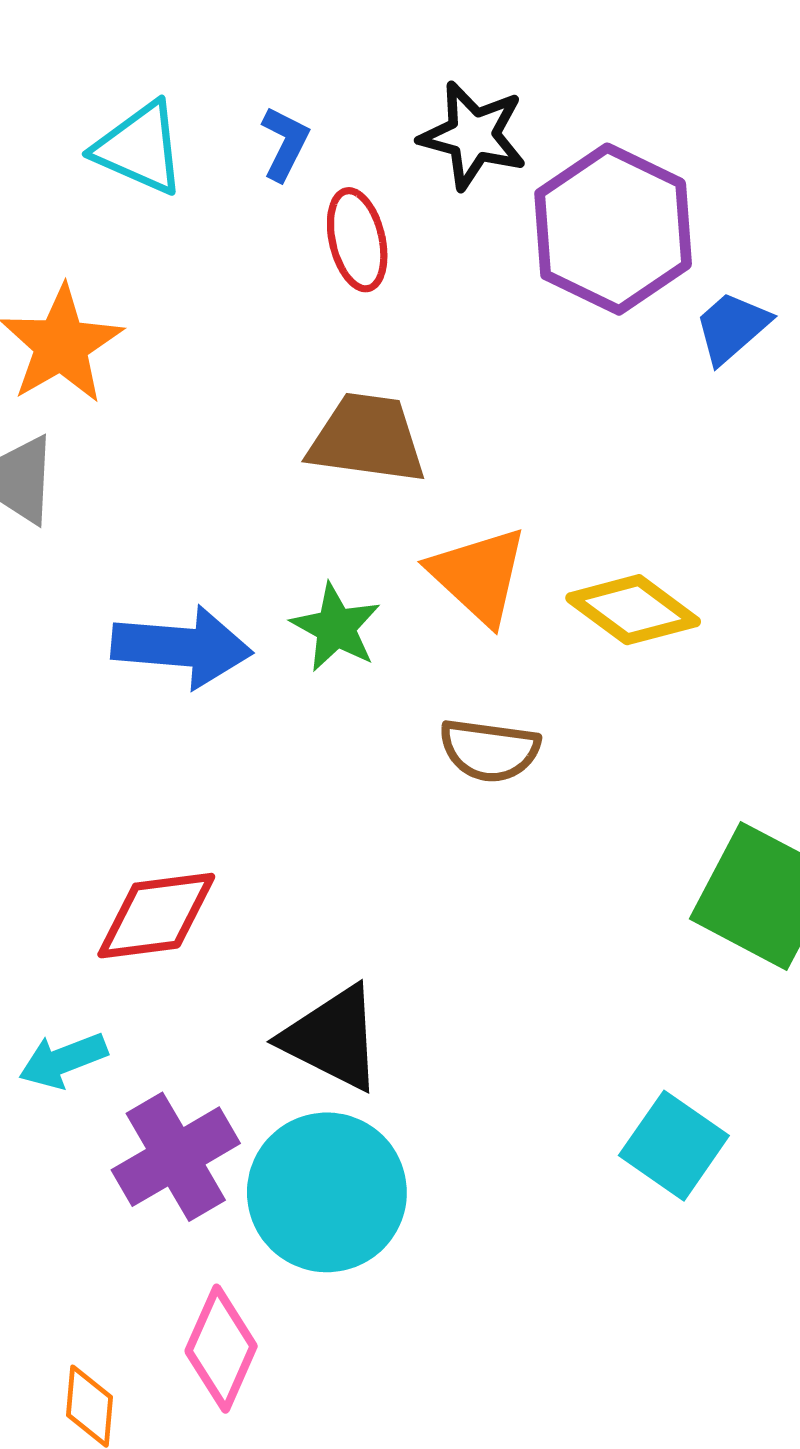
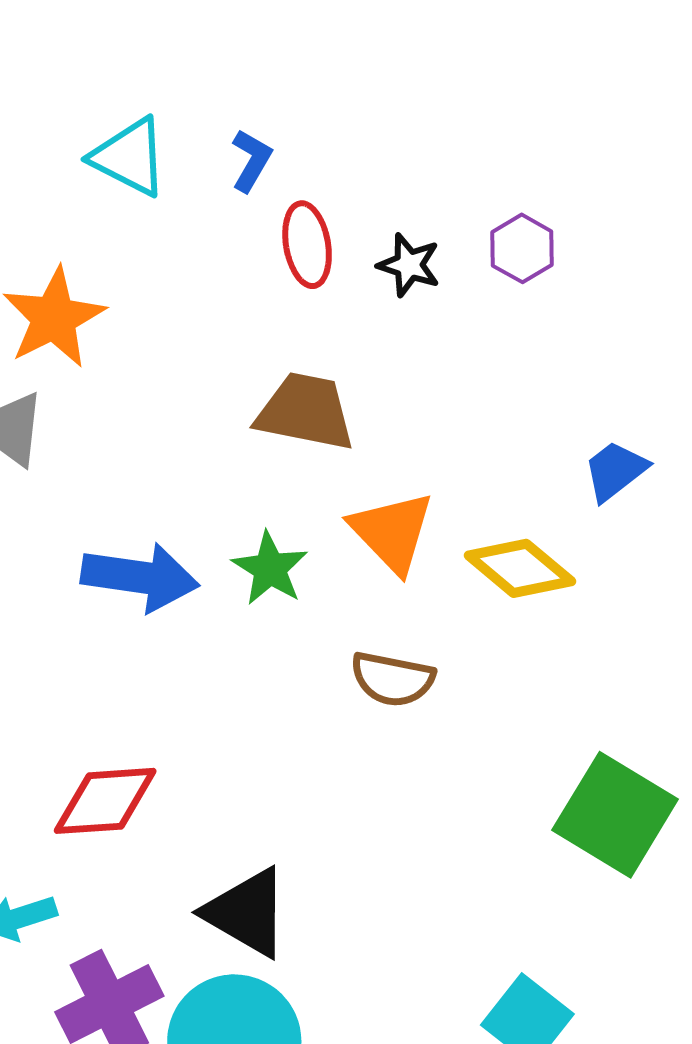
black star: (473, 135) -> (409, 265), moved, size x0.7
purple hexagon: (613, 229) -> (522, 248), size x0.5
blue trapezoid: (732, 327) -> (615, 471), moved

